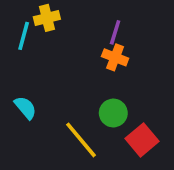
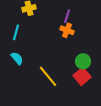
cyan line: (24, 36) -> (16, 32), moved
green circle: (113, 113) -> (83, 61), moved

